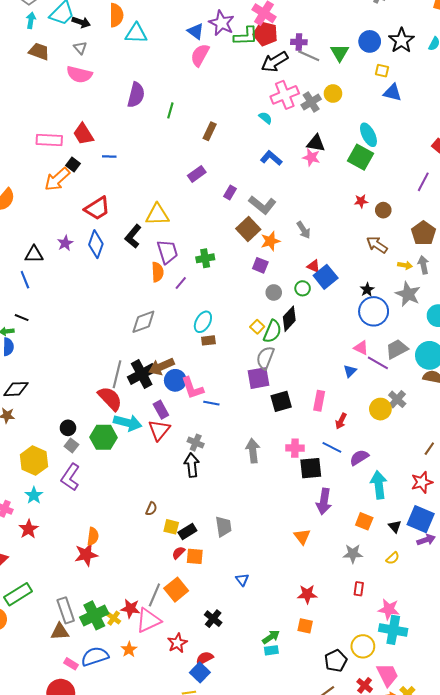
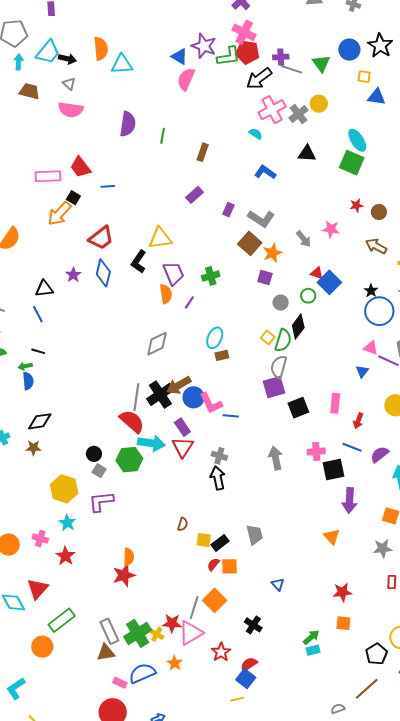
pink star: (311, 157) -> (331, 229), moved
purple L-shape: (70, 477) -> (101, 502), turned 56

